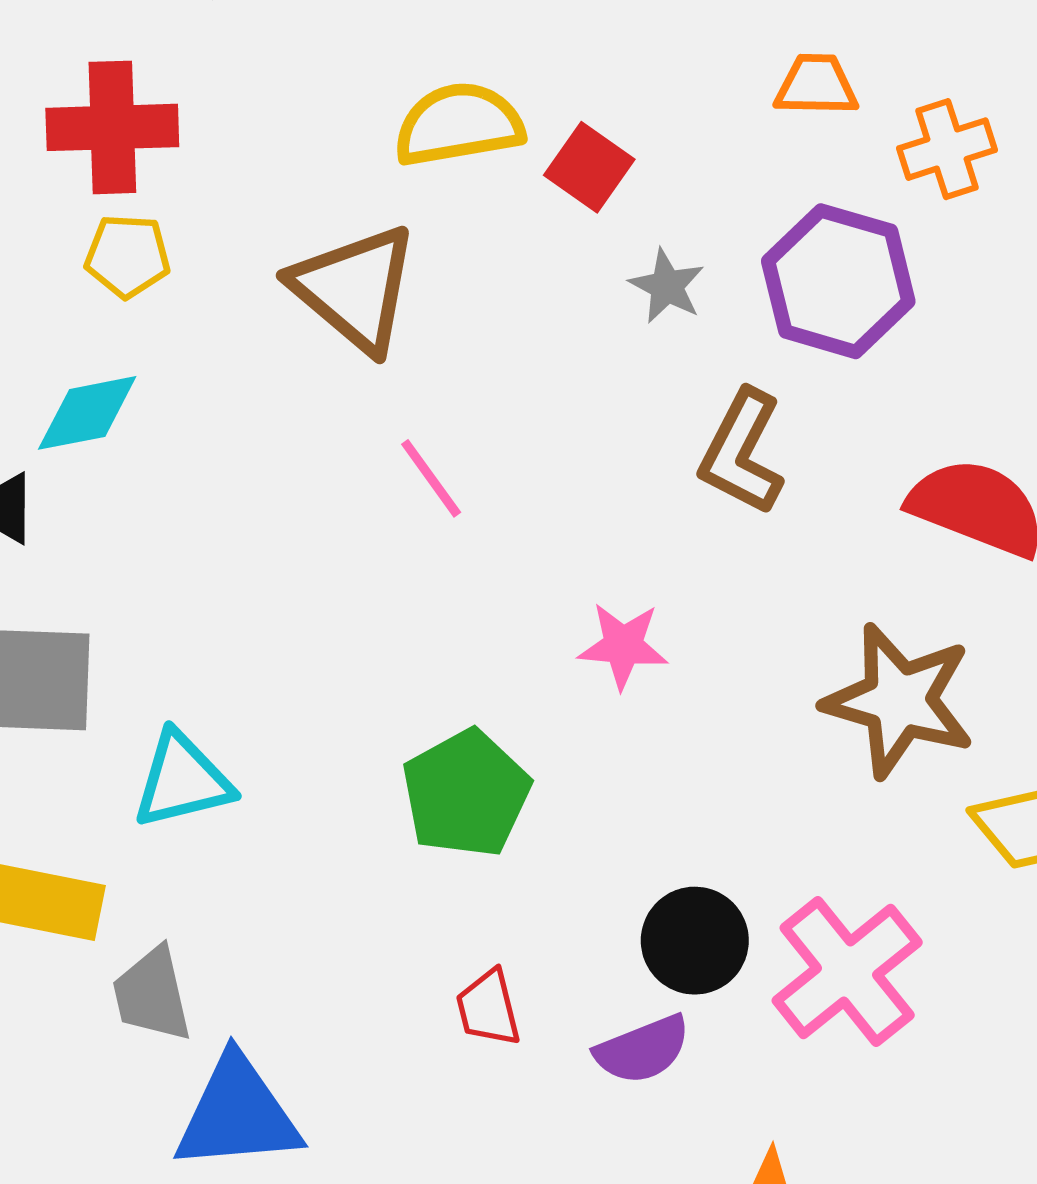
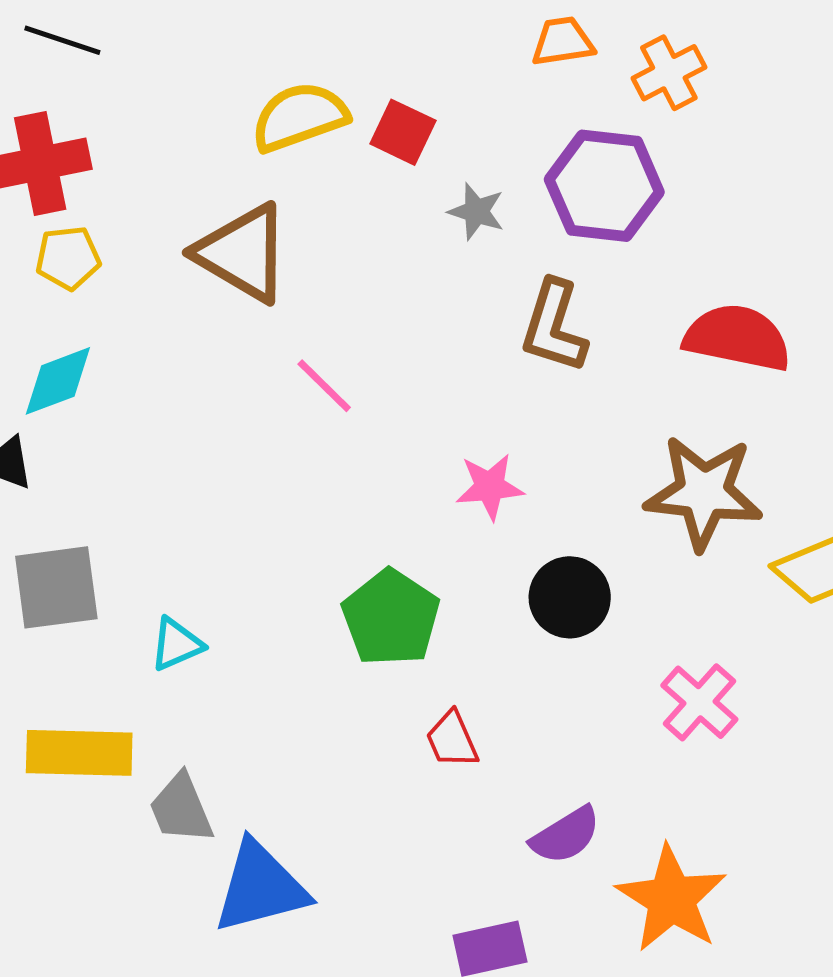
cyan triangle: (182, 780) -> (176, 644), size x0.7
black circle: (695, 941) -> (570, 597), moved
pink cross: (847, 971) -> (699, 702), size x0.7
red trapezoid: (488, 1008) -> (452, 740), moved
purple semicircle: (643, 1050) -> (566, 835), moved

